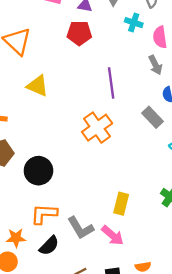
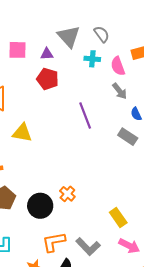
red pentagon: (79, 33) -> (48, 79), turned 30
orange cross: (97, 128) -> (67, 194), moved, size x0.6
yellow rectangle: (121, 204) -> (118, 217), turned -36
pink arrow: (113, 235) -> (129, 246), moved

